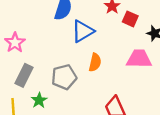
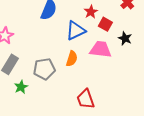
blue triangle: (83, 31) -> (76, 31), moved
pink trapezoid: (139, 59) -> (100, 49), moved

